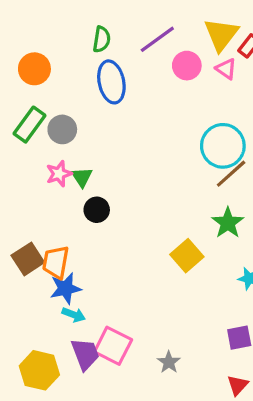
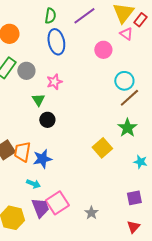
pink circle: (187, 66) -> (103, 50), moved
cyan circle: (223, 146) -> (124, 81), size x0.7
pink star: (59, 174) -> (54, 82), moved
blue star: (66, 288) -> (42, 159), moved
pink square: (113, 346) -> (57, 203), turned 30

